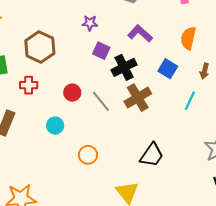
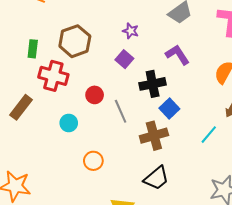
purple square: (101, 51) -> (124, 59), moved
blue square: (168, 69) -> (169, 108), moved
red cross: (29, 85) -> (53, 76), size x1.6
brown cross: (138, 98) -> (154, 136), moved

